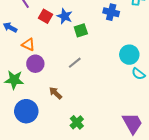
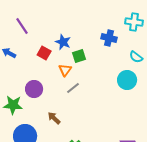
red square: (45, 16) -> (44, 53), moved
orange triangle: (28, 45) -> (65, 70), moved, turned 40
cyan semicircle: (138, 74) -> (136, 57), moved

